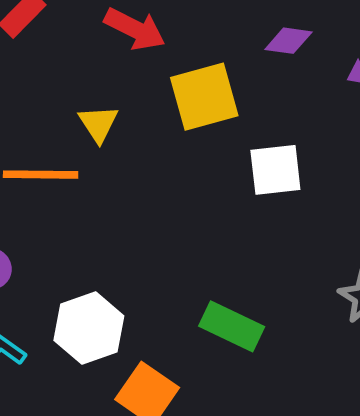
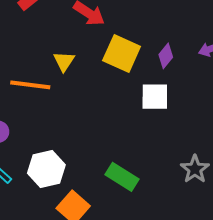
purple diamond: (288, 41) -> (166, 56), moved, turned -65
yellow square: (204, 97) -> (122, 54), turned 33

